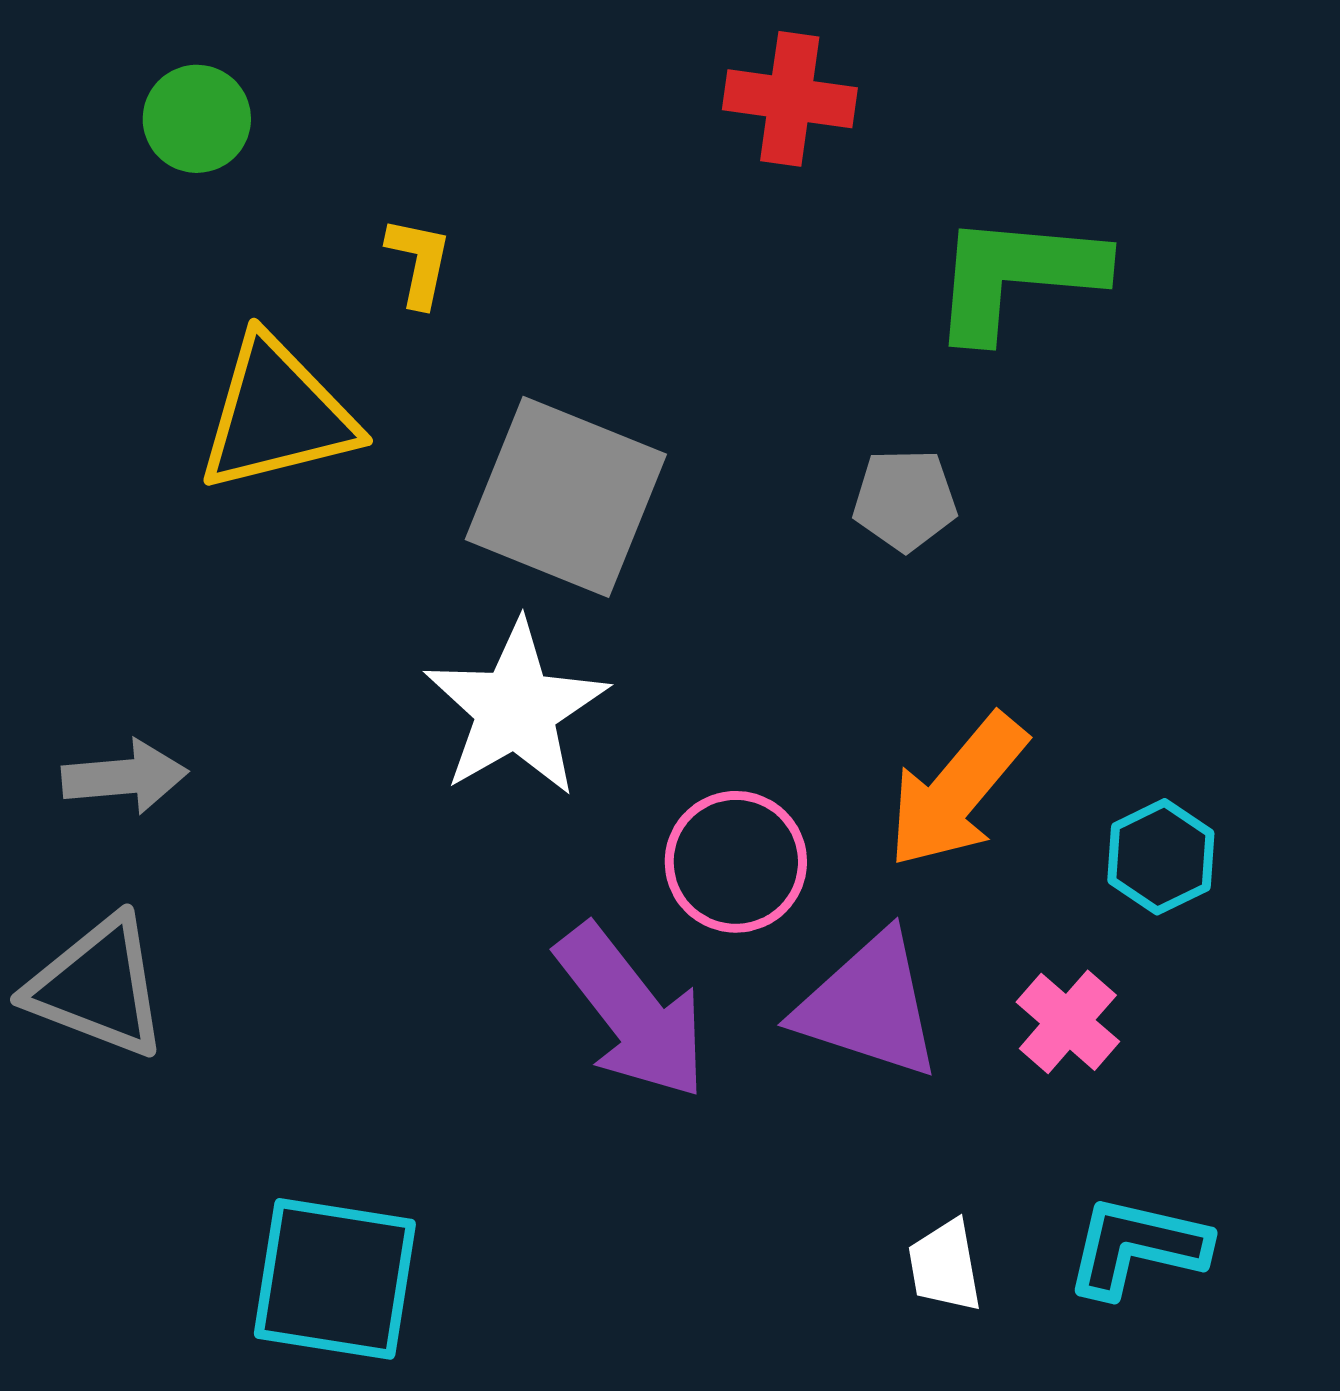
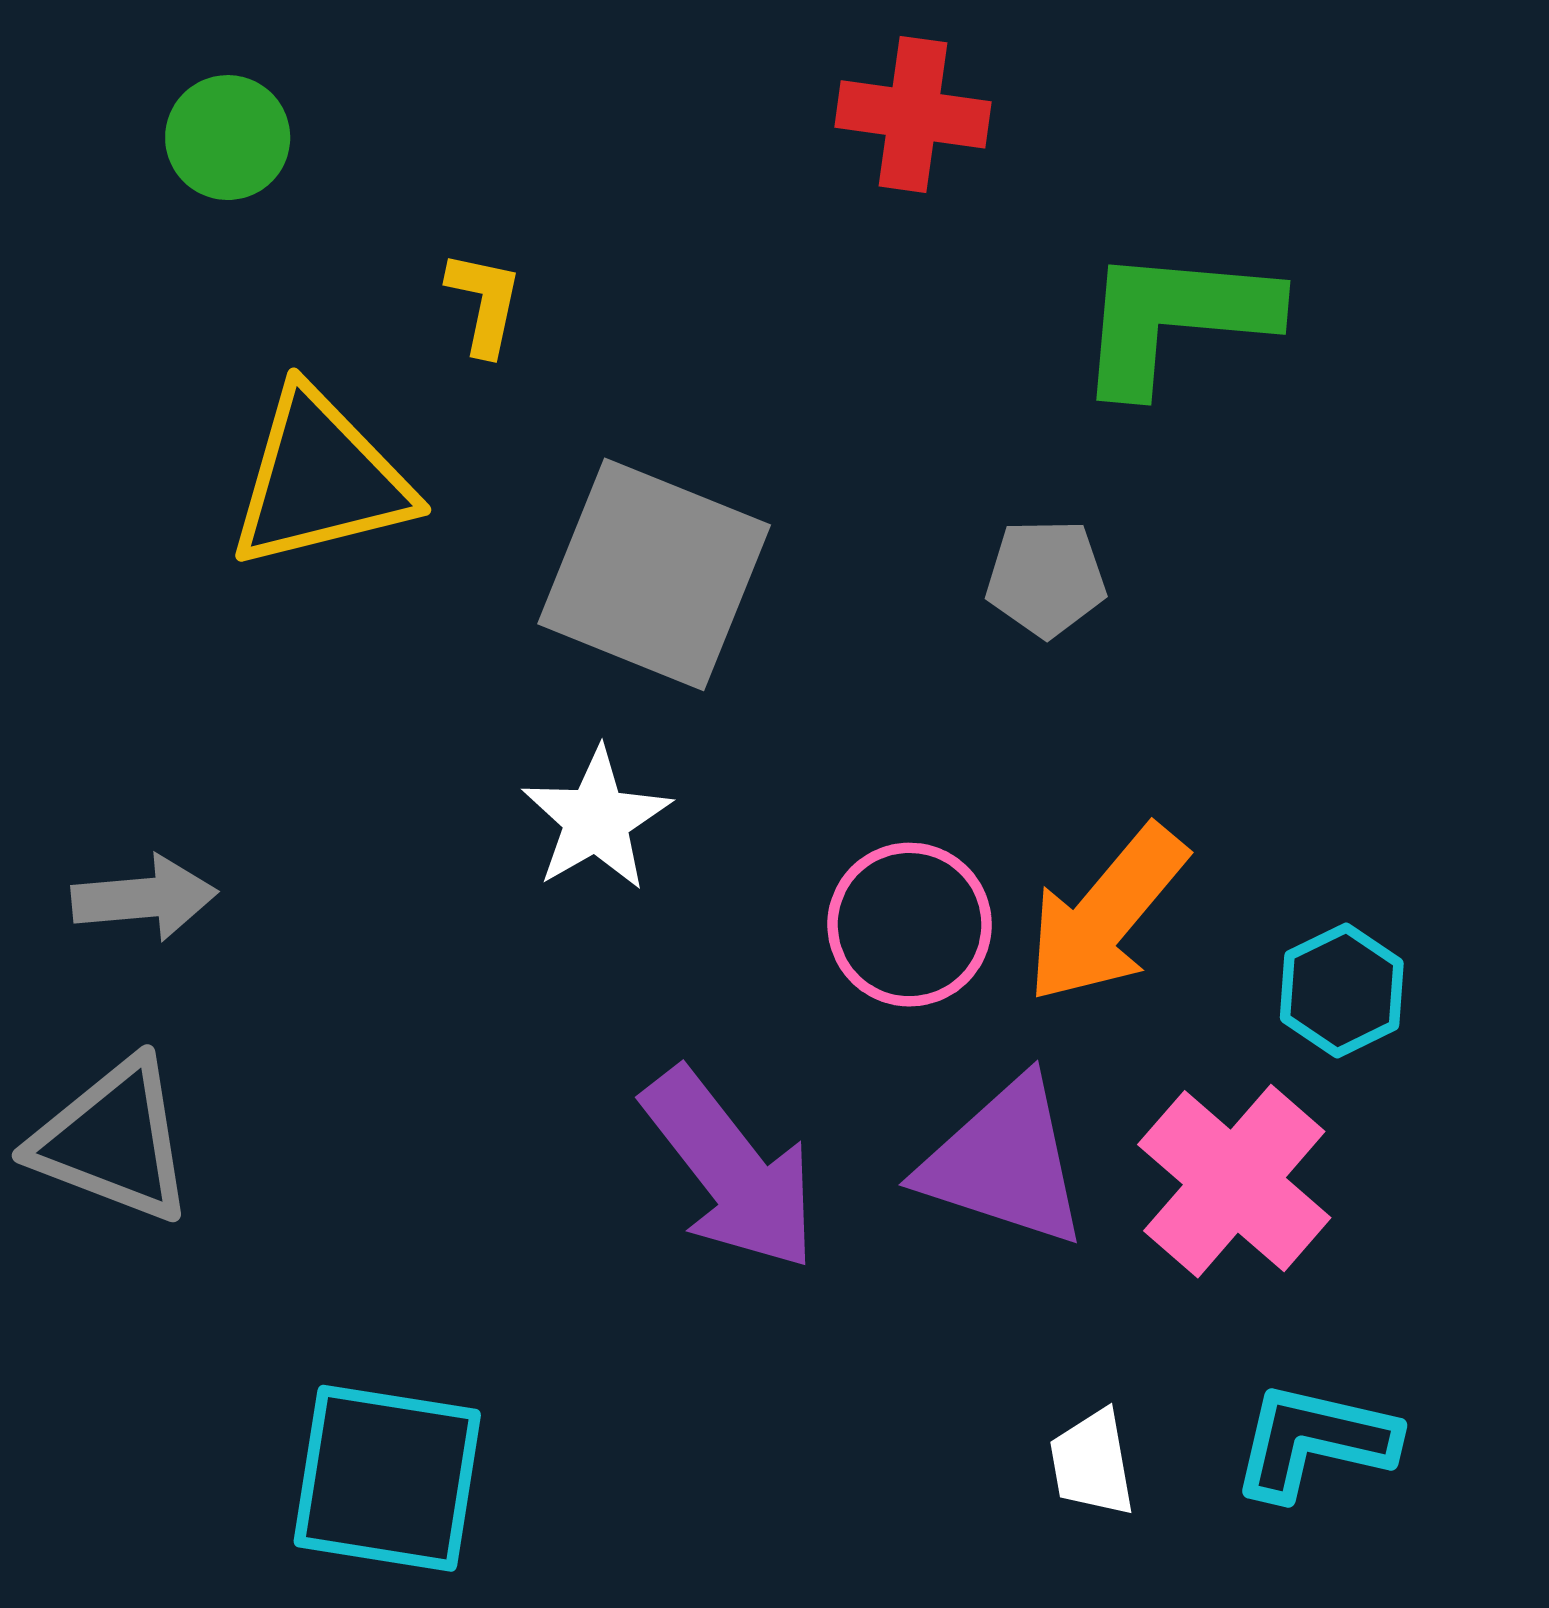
white star: (516, 709) -> (596, 819), size x0.7
pink circle: (736, 862) -> (910, 925), moved
pink cross: (1068, 1022) -> (1234, 1181), size x1.6

